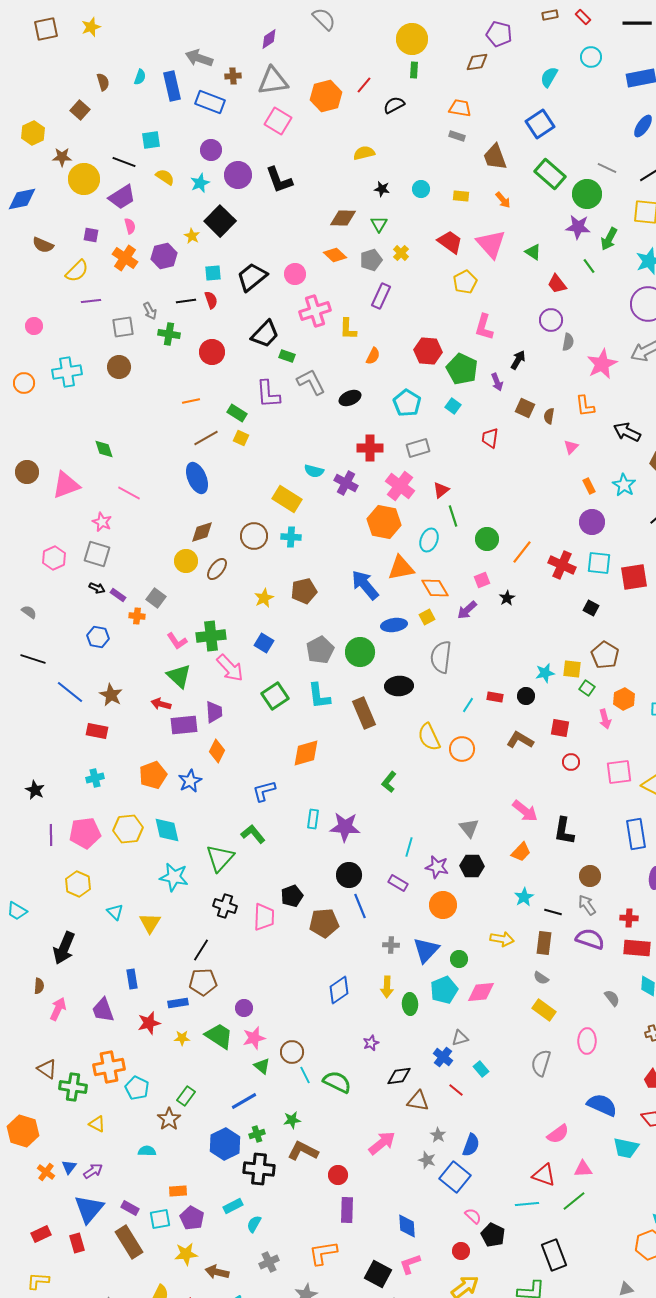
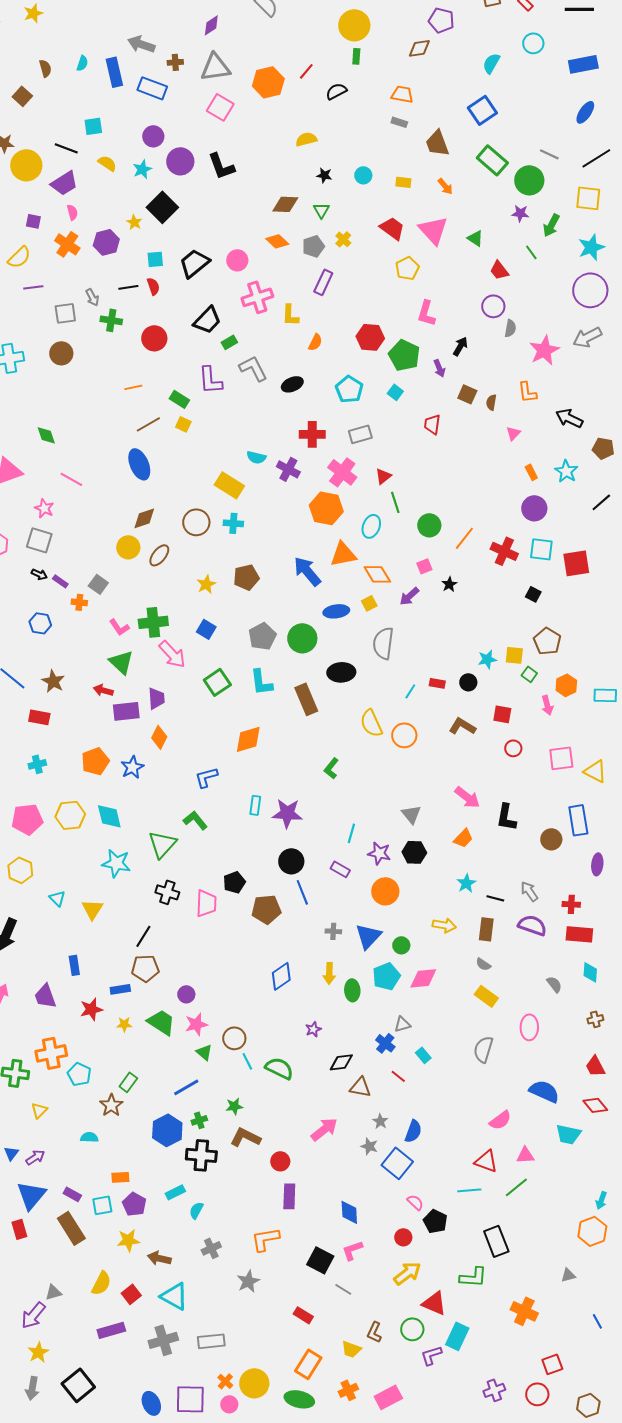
purple star: (578, 227) -> (520, 213), size x0.7
green rectangle: (287, 356) -> (229, 342), turned -49
brown circle: (590, 876) -> (551, 839), moved
yellow triangle: (97, 1124) -> (39, 1110), turned 48

